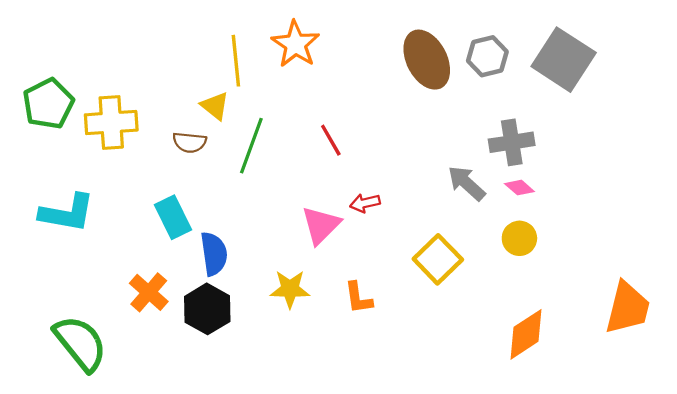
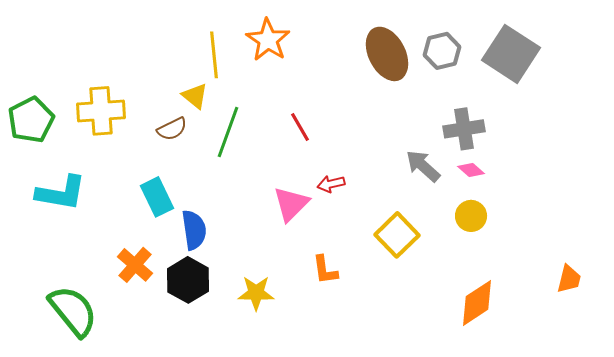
green pentagon: (48, 104) -> (31, 120), moved
brown semicircle: (190, 142) -> (172, 129), turned -32
yellow star: (290, 289) -> (256, 293), moved
orange trapezoid: (628, 308) -> (569, 279), size x0.6

